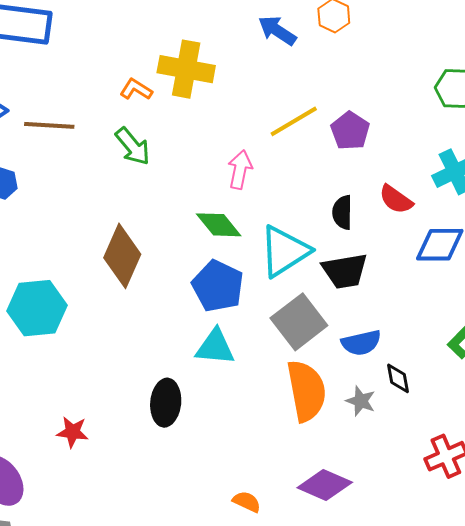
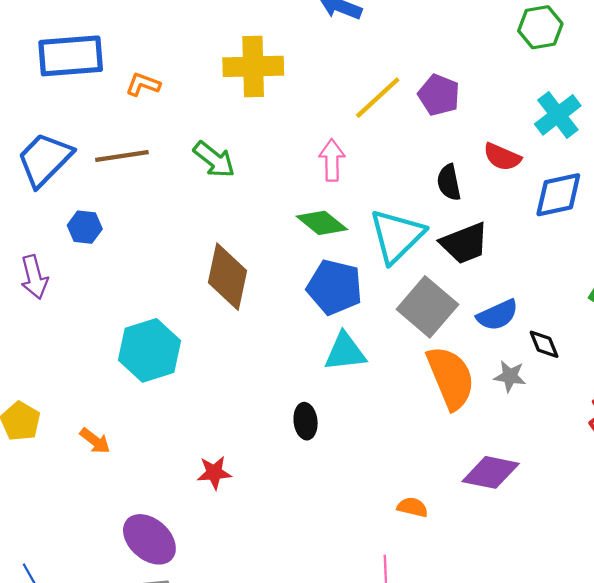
orange L-shape: (136, 89) -> (143, 84), moved
black ellipse: (166, 403) -> (306, 421), size x0.7

